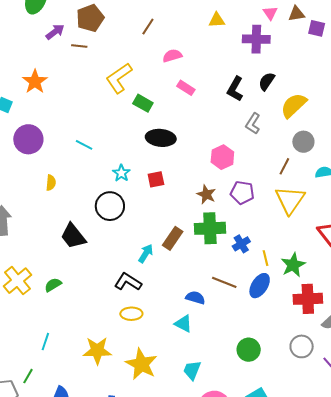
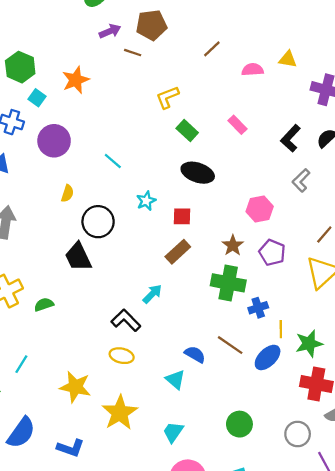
pink semicircle: (172, 56) -> (253, 70), moved
yellow L-shape: (119, 78) -> (167, 97), size x0.7
black circle: (110, 206) -> (98, 222), moved
brown rectangle: (173, 238) -> (178, 252), moved

